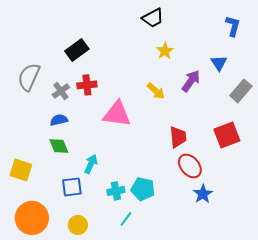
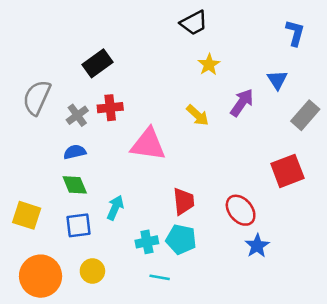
red trapezoid: (178, 137) -> (184, 201), moved
blue square: (72, 187) -> (79, 225), moved
cyan line: (126, 219) -> (160, 277), turned 63
yellow circle: (78, 225) -> (92, 271), moved

